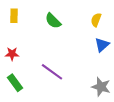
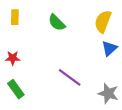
yellow semicircle: (96, 20) -> (103, 21), size x1.5
purple line: (52, 72) -> (70, 77), moved

